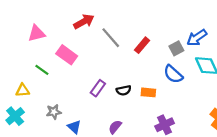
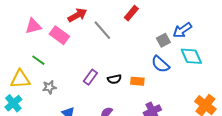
red rectangle: (142, 45) -> (131, 13), moved
pink rectangle: (67, 55) -> (59, 35), moved
yellow triangle: (23, 90) -> (20, 79), size x1.5
gray star: (54, 112) -> (49, 87), moved

